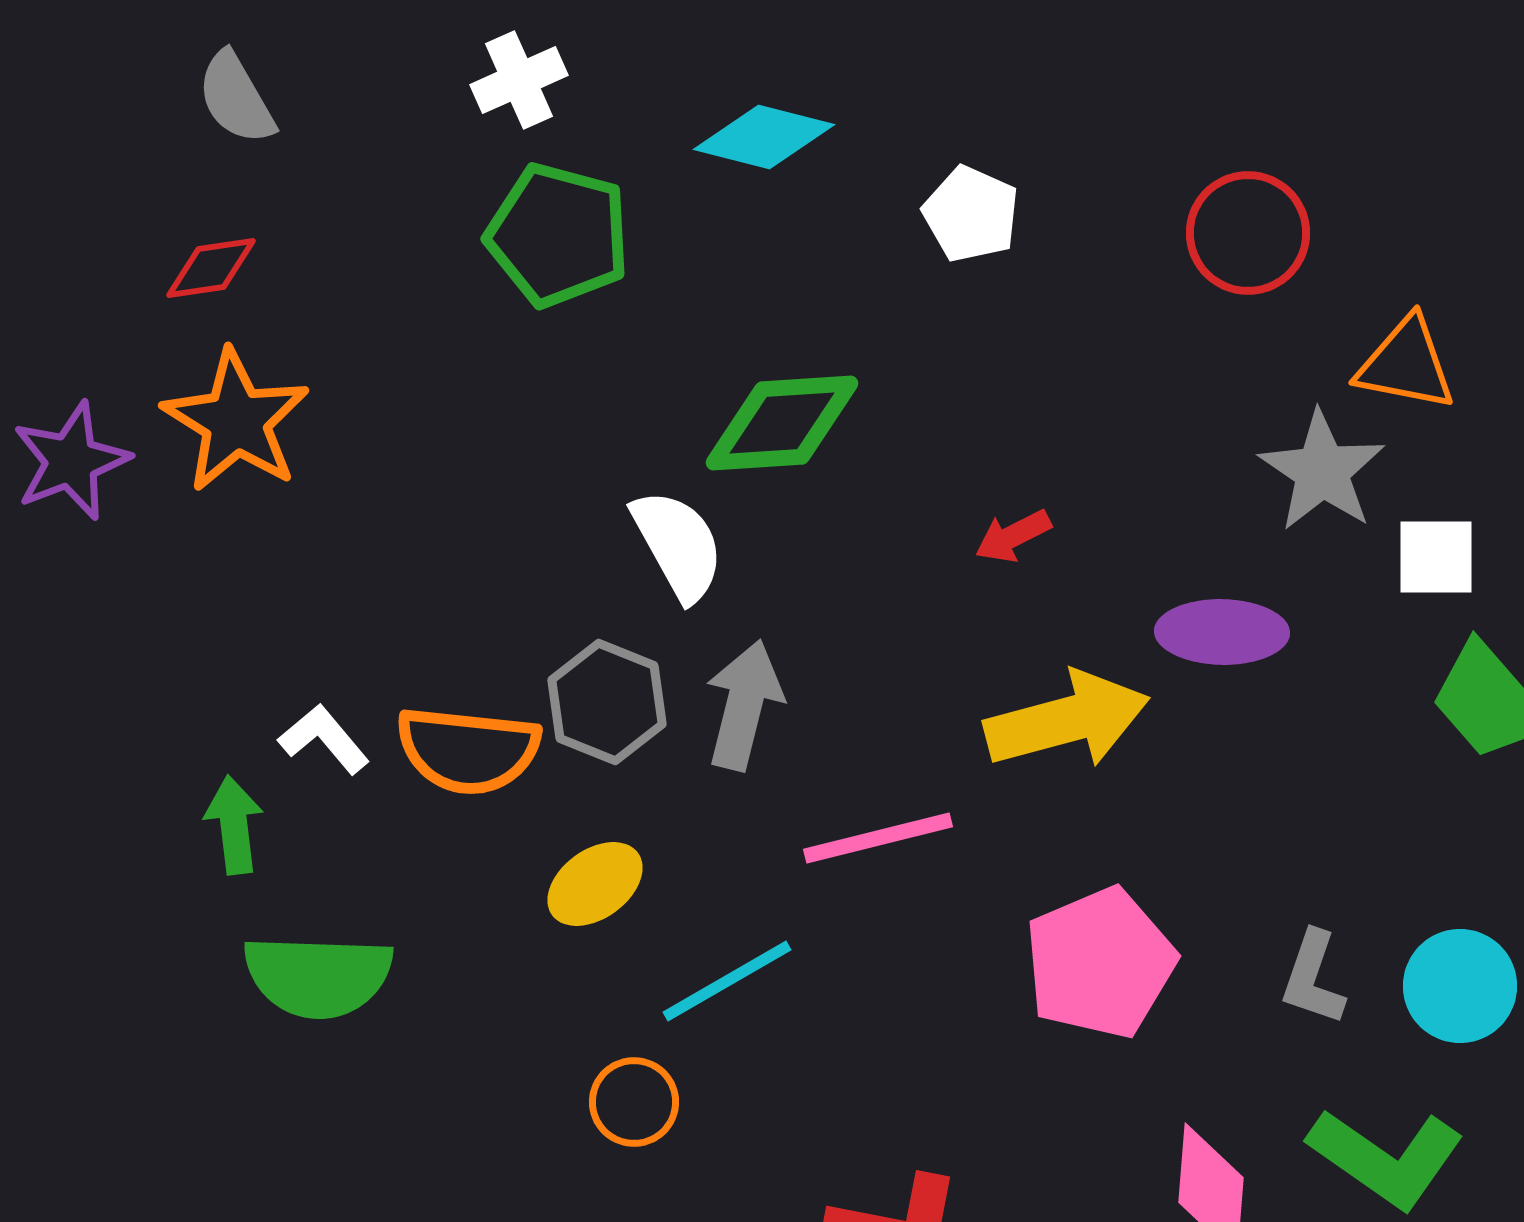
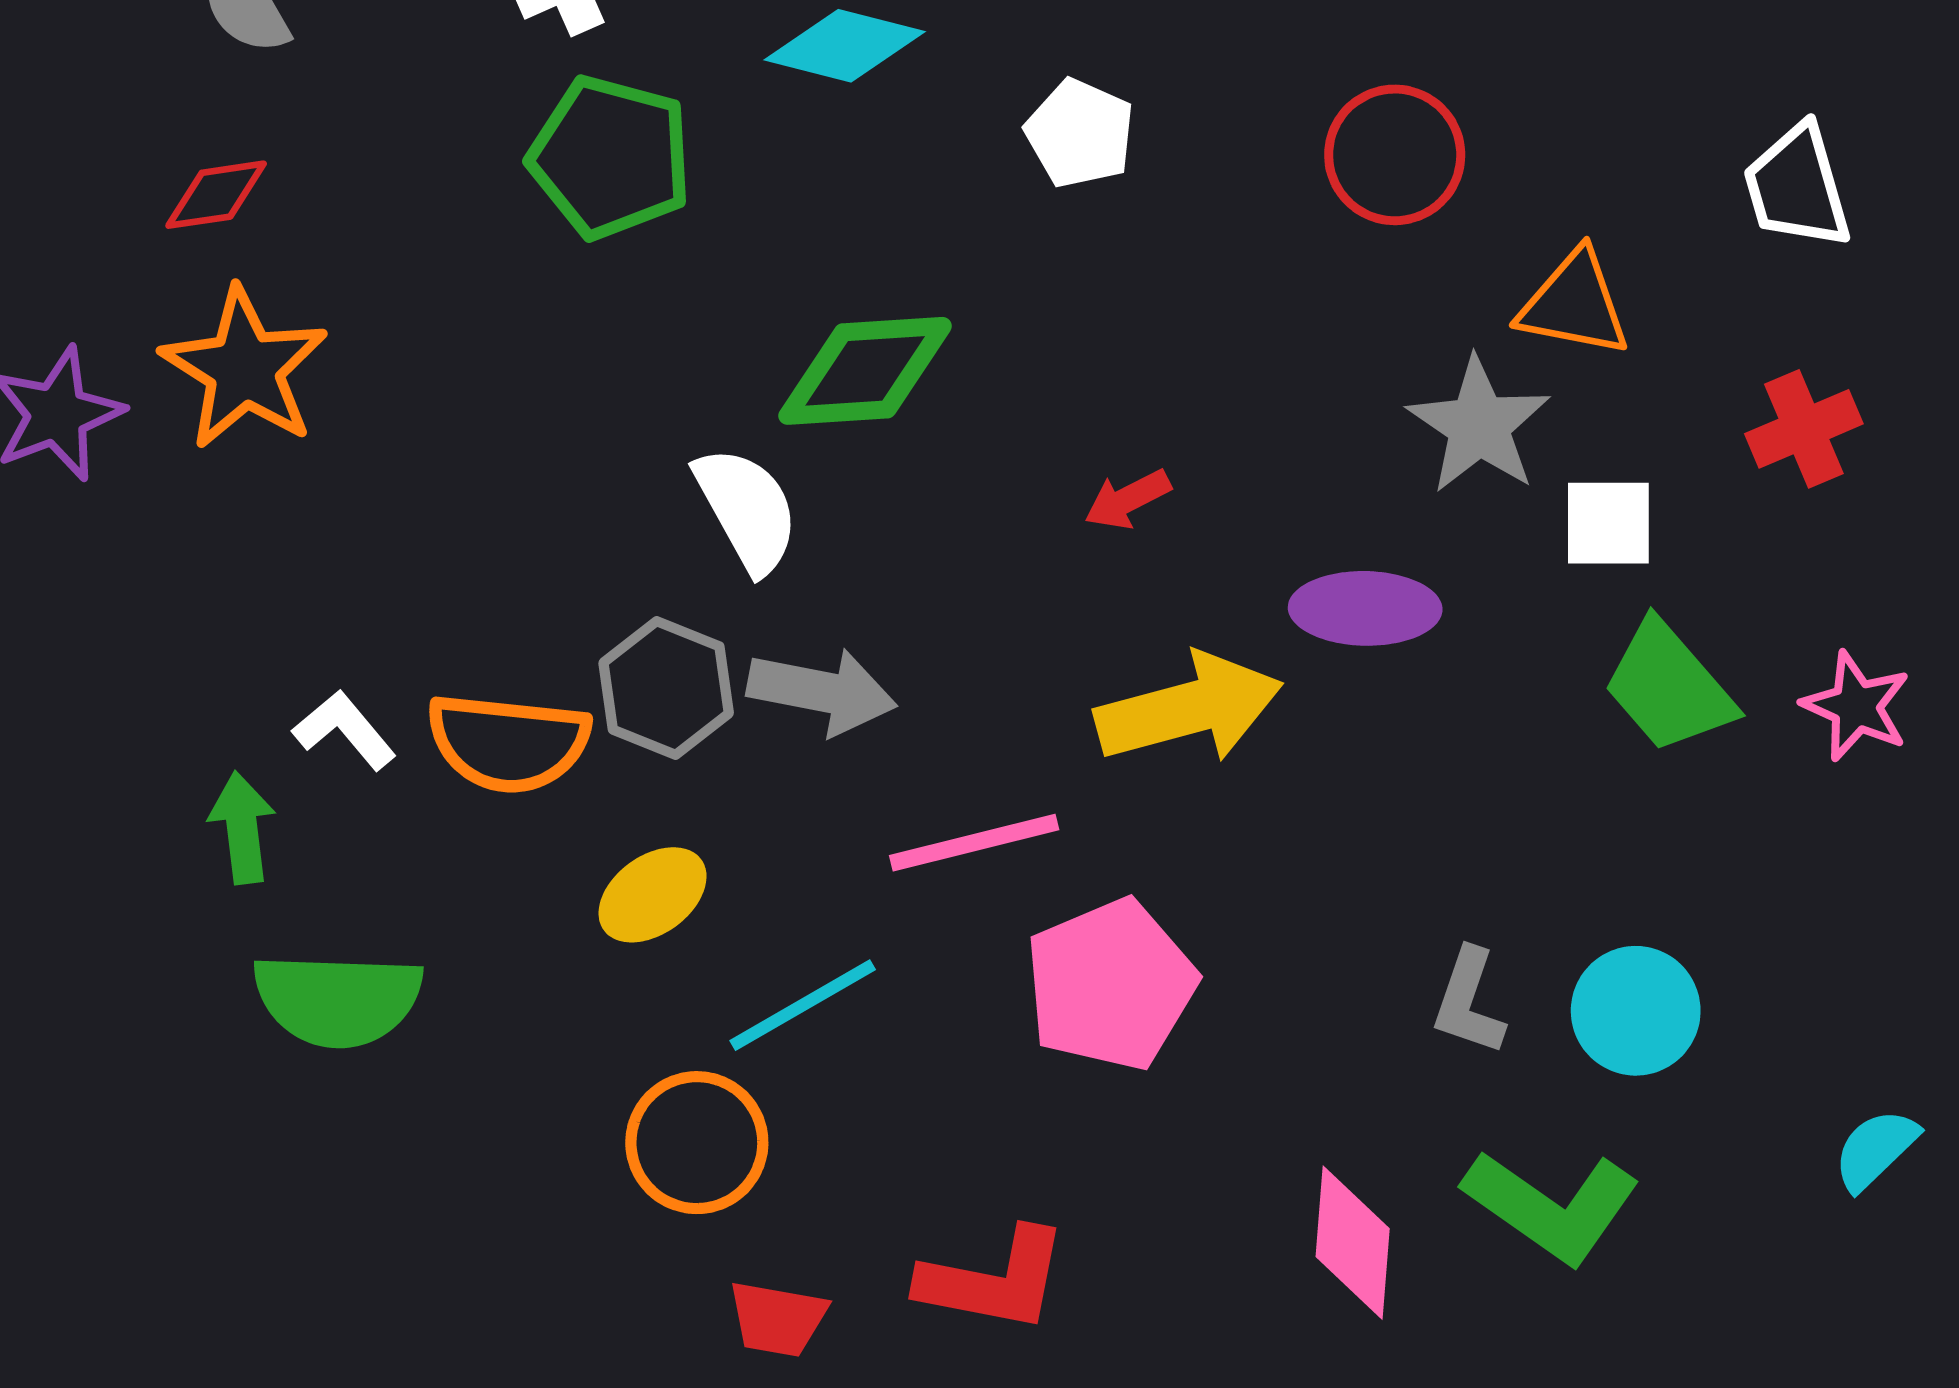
gray arrow: (744, 705) -> (822, 691), turned 87
pink pentagon: (1100, 963) -> (1111, 985), moved
orange circle: (634, 1102) -> (697, 1143), size x1.4

